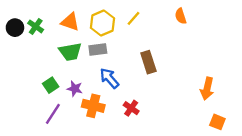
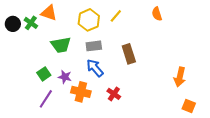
orange triangle: (70, 22) -> (49, 13), moved
gray rectangle: (98, 49) -> (94, 46), moved

